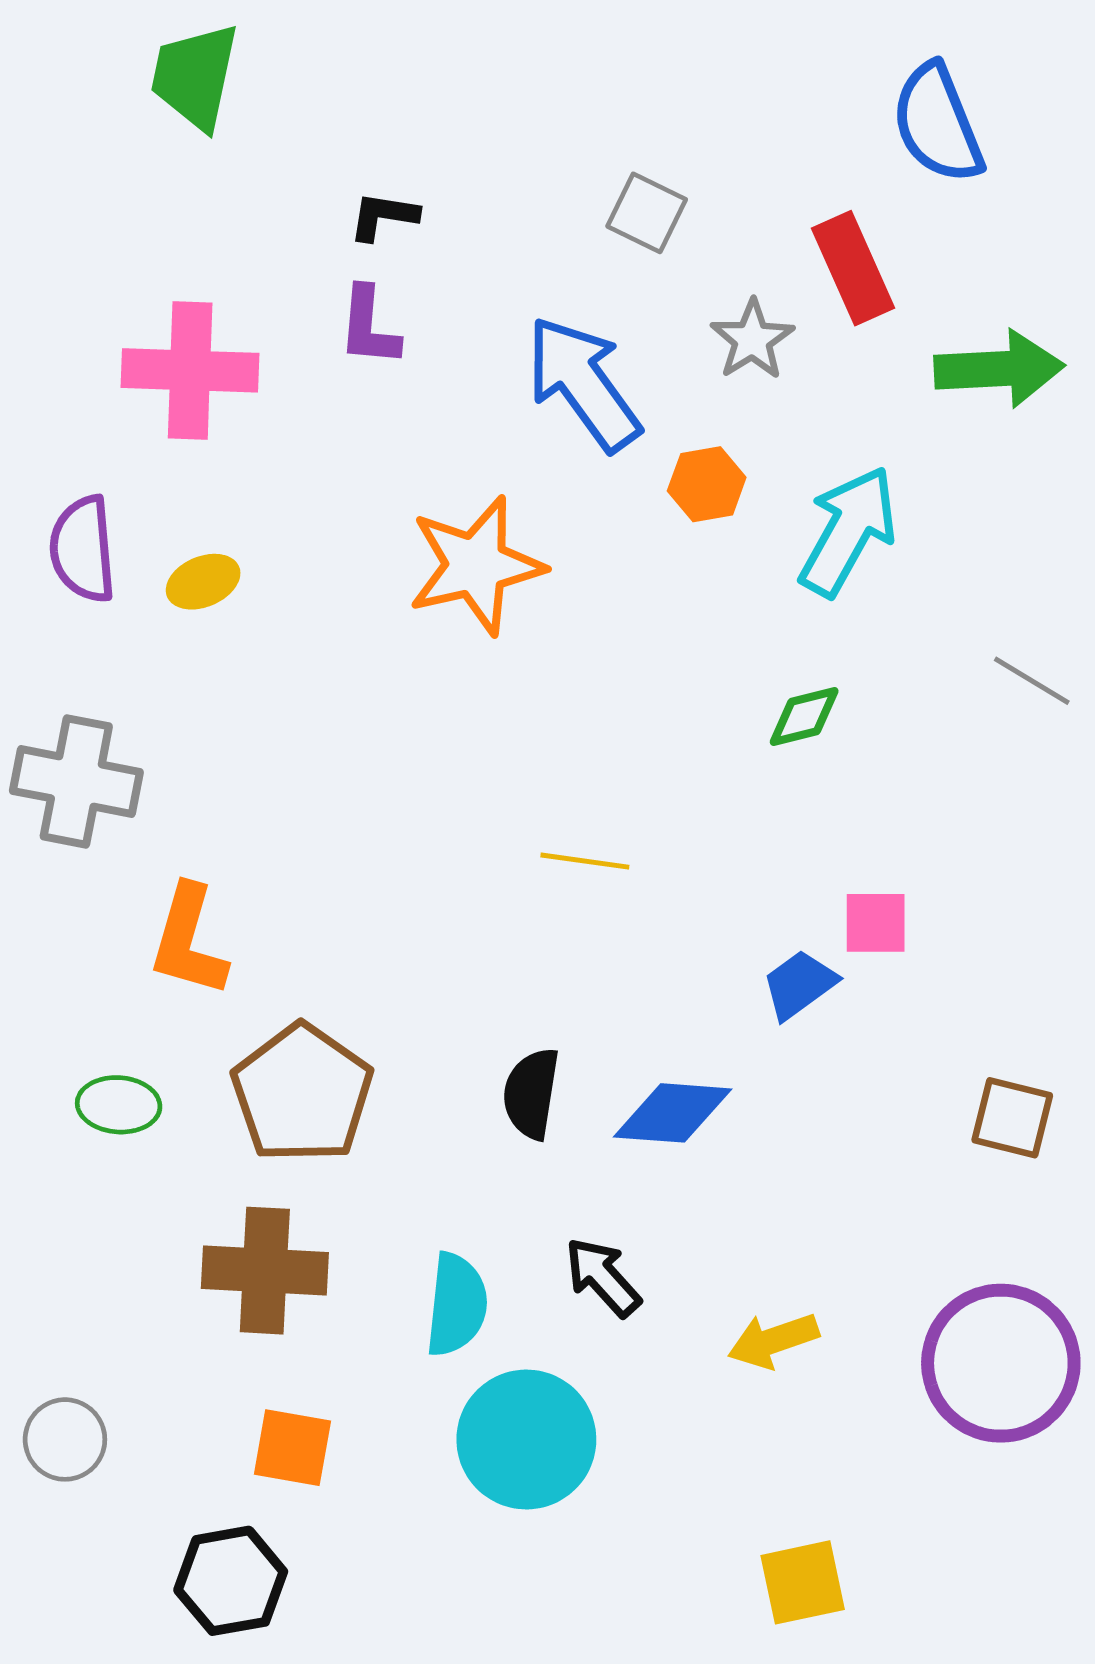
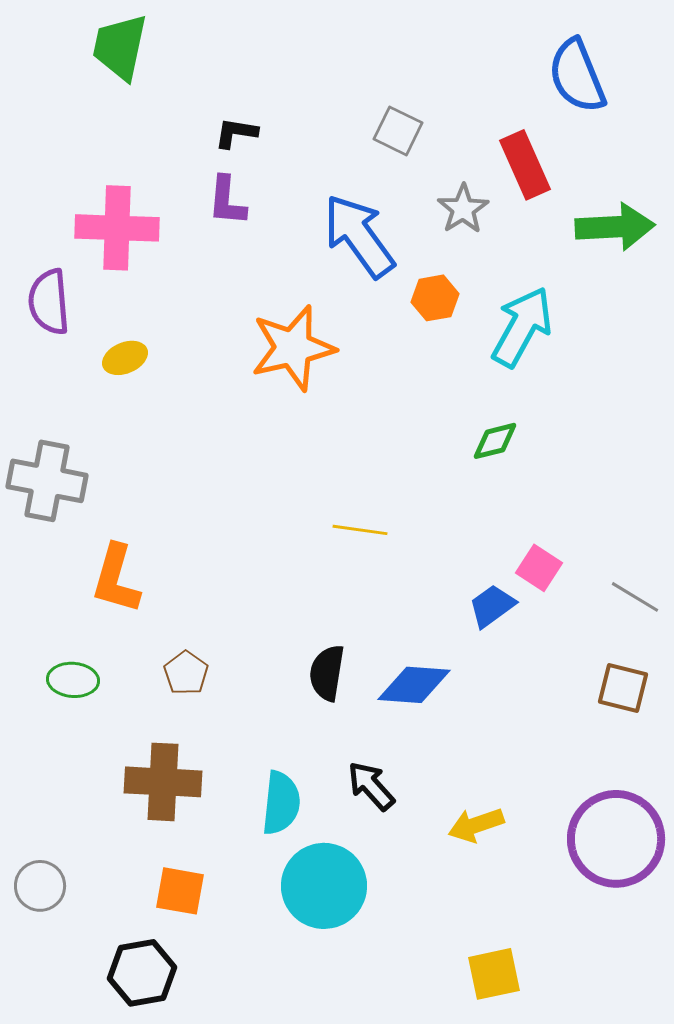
purple semicircle: (83, 549) -> (49, 302), moved
gray line: (1032, 681) -> (635, 597), moved
pink square: (876, 923) -> (539, 568), turned 33
brown pentagon: (302, 1093) -> (186, 673), size x0.5

